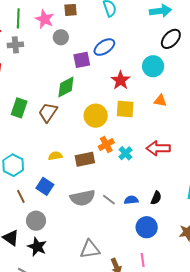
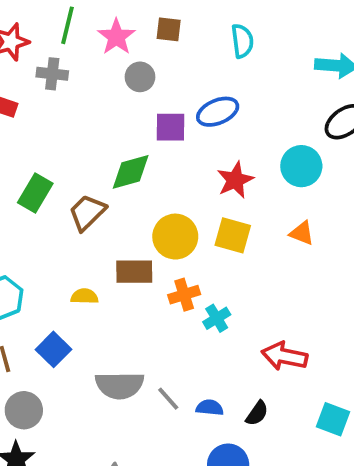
red arrow: (158, 148) -> (284, 356), moved
brown rectangle: (85, 159) -> (134, 272), moved

